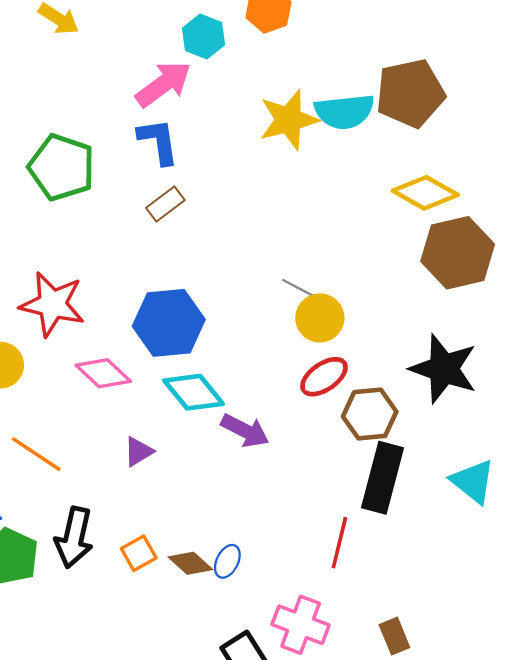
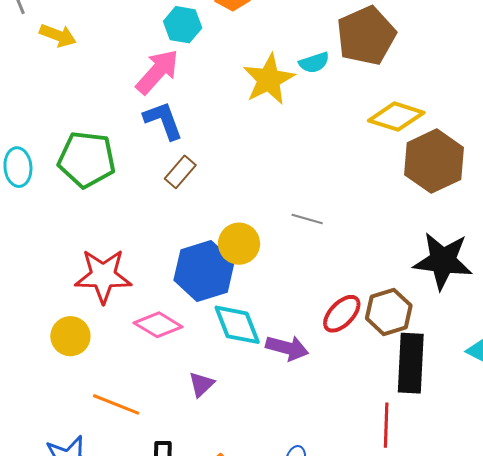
cyan semicircle: (344, 112) -> (314, 63), size x0.6
yellow circle: (320, 318) -> (239, 244), moved
red ellipse: (324, 377) -> (342, 314), moved
cyan diamond: (194, 392) -> (237, 325), turned 30

